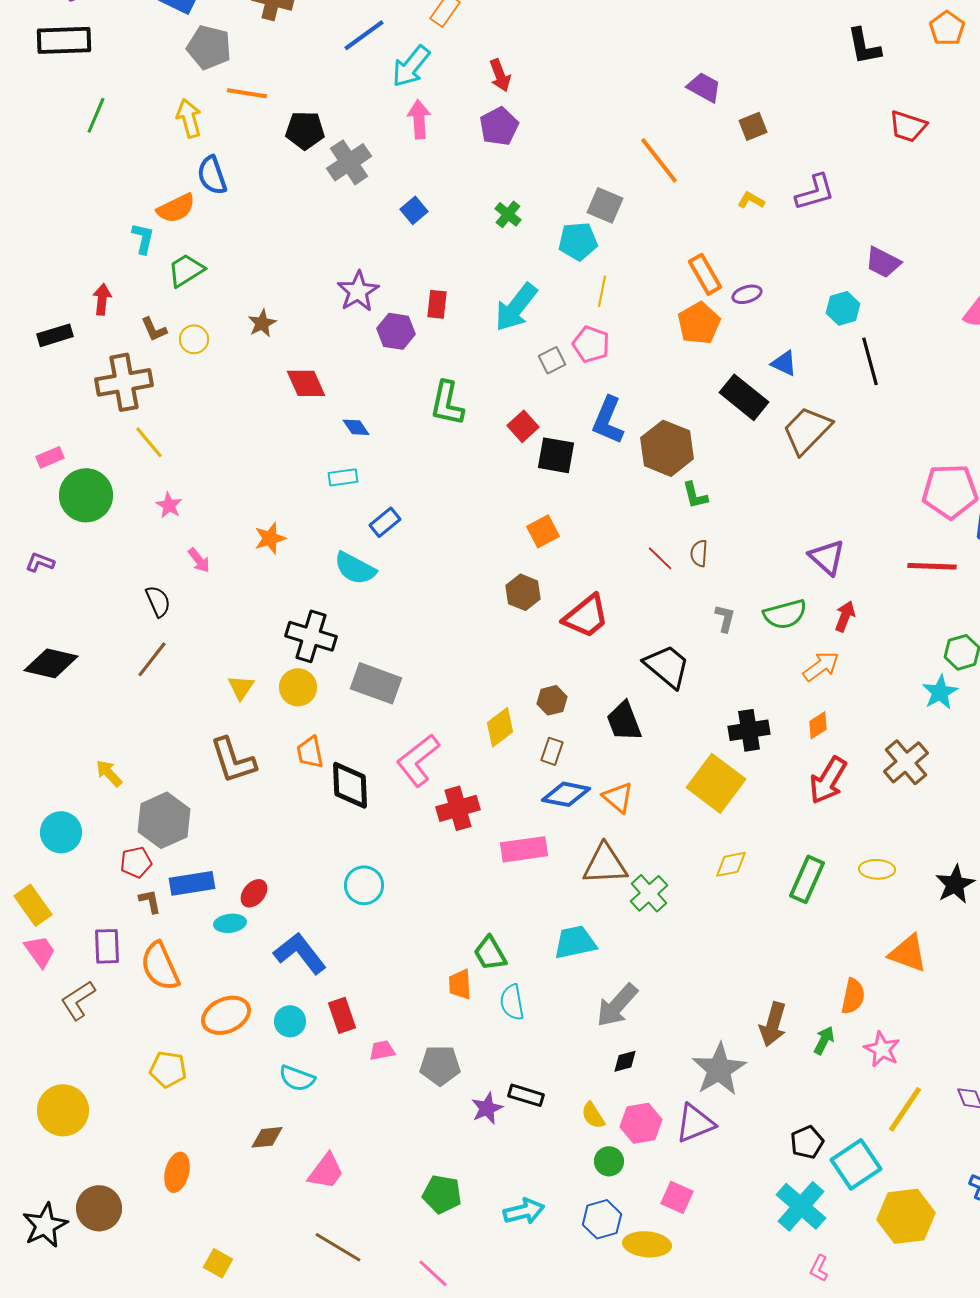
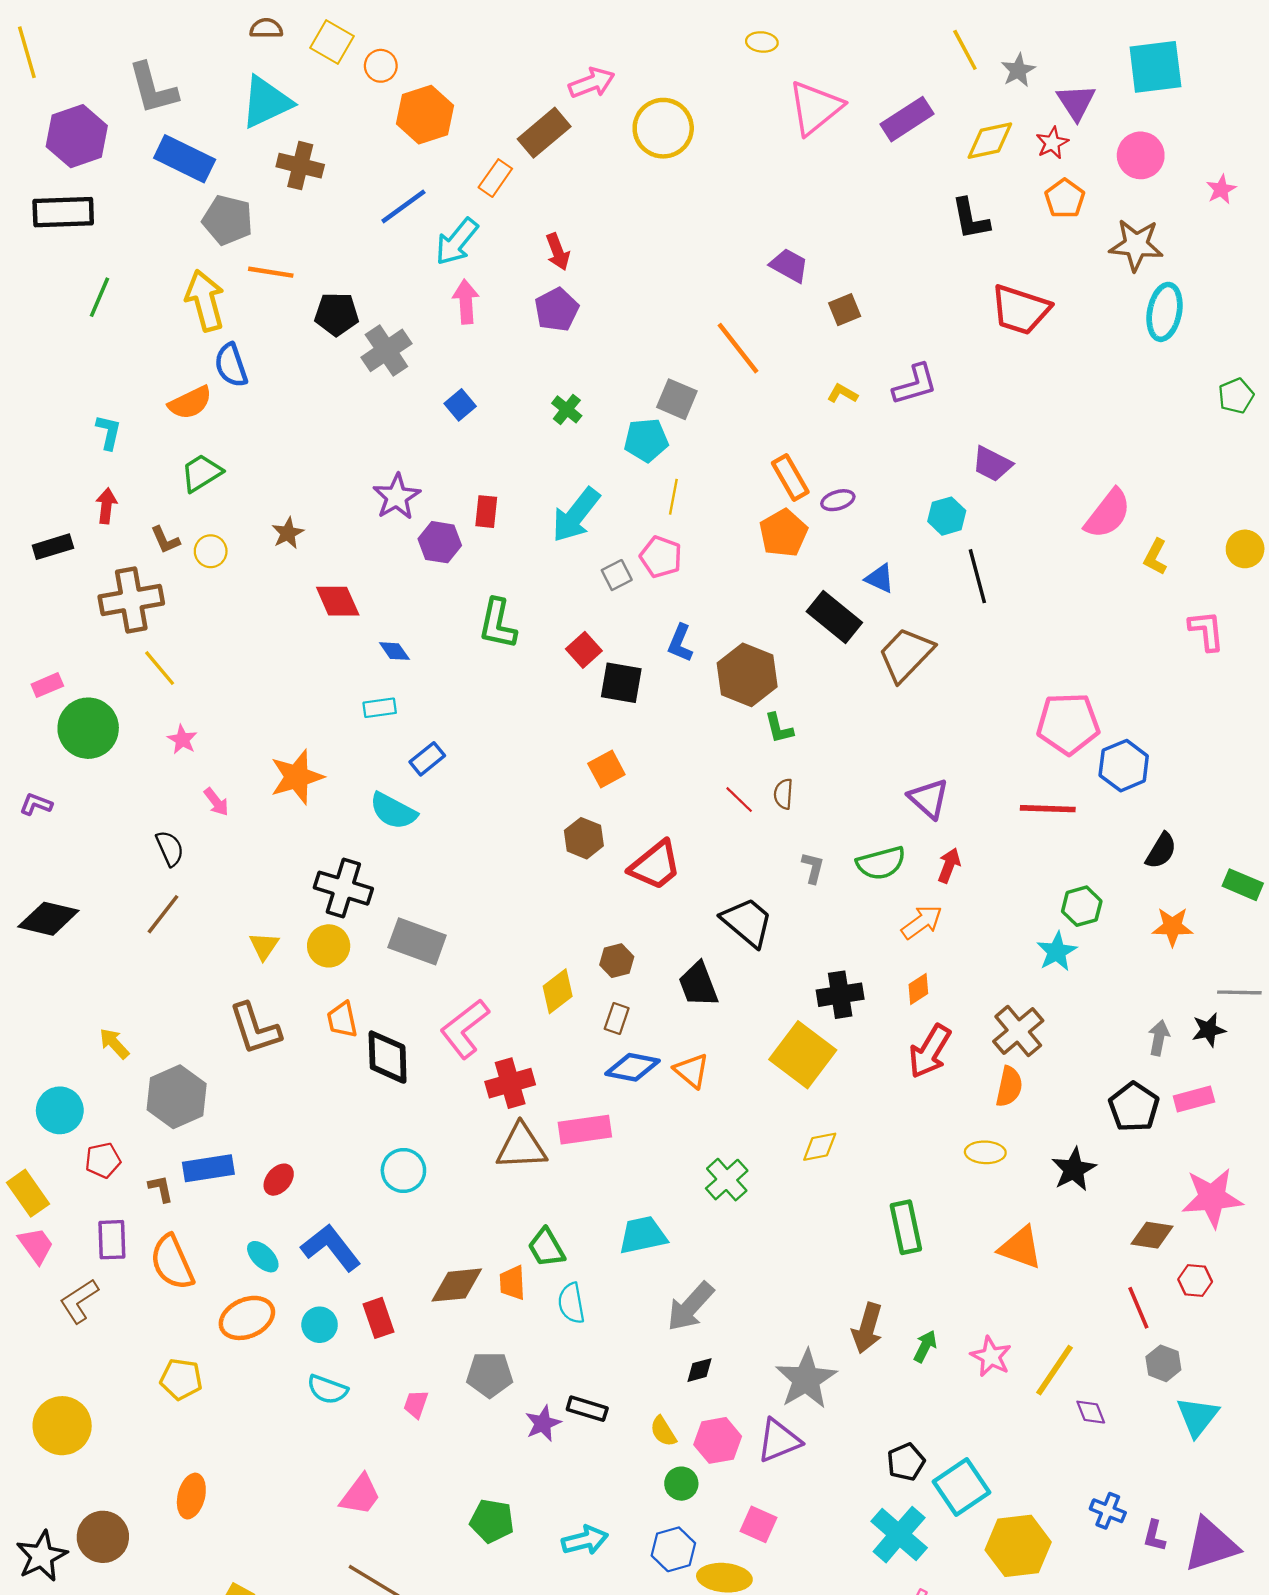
yellow arrow: (189, 118) -> (205, 301), size x1.4
red trapezoid: (908, 126) -> (1020, 310), size x1.4
cyan L-shape: (143, 238) -> (109, 432), moved
blue L-shape: (608, 420) -> (680, 643), size x0.7
orange star: (270, 538) -> (297, 777), size x1.5
red pentagon: (136, 862) -> (103, 1160), moved
brown triangle: (605, 864) -> (521, 1147), moved
green rectangle: (807, 879) -> (906, 1227), moved, turned -36
cyan ellipse: (230, 923) -> (263, 1257), moved, turned 52
orange semicircle: (853, 996) -> (1009, 1087), moved
pink trapezoid: (382, 1050) -> (416, 1404), moved, turned -60
yellow line: (905, 1109) -> (1054, 1370), moved
brown diamond: (267, 1137) -> (457, 1285), moved, size x1.4

